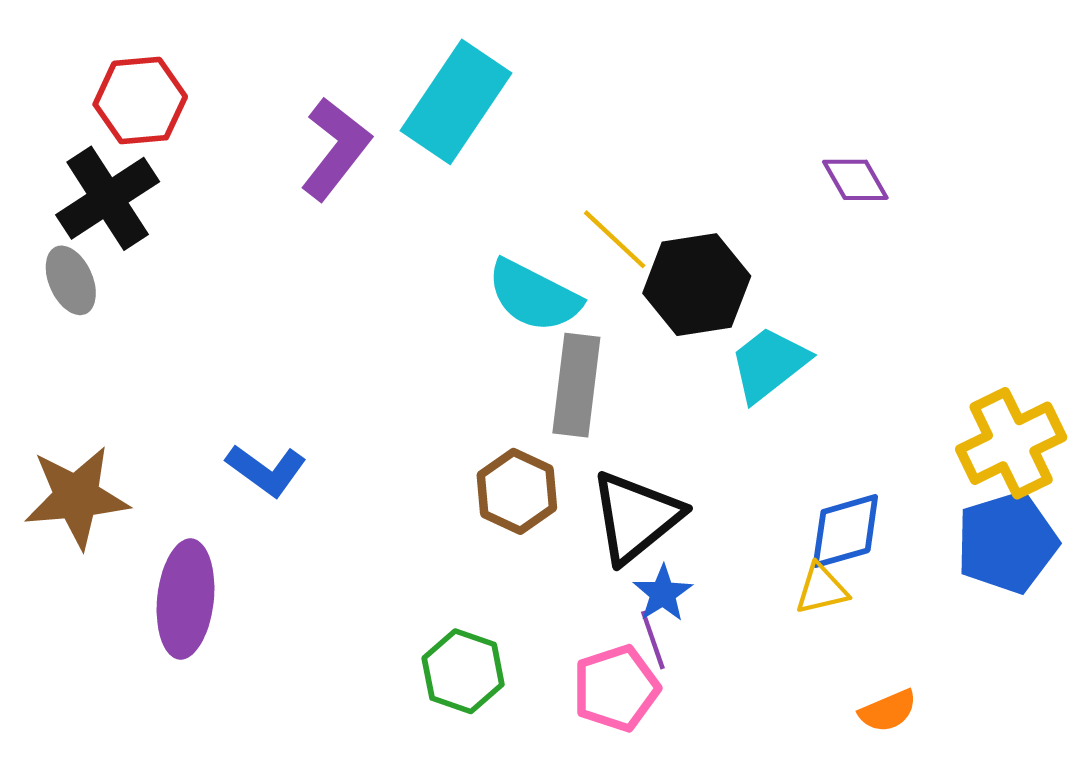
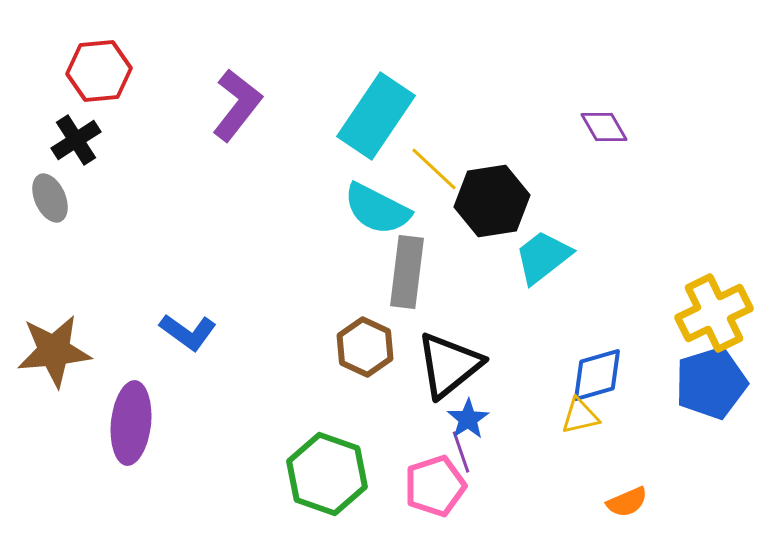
cyan rectangle: (456, 102) -> (376, 116), moved
black cross: (108, 198) -> (76, 140), size x0.7
green hexagon: (463, 671) -> (327, 474), size x1.4

